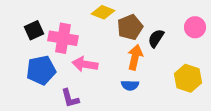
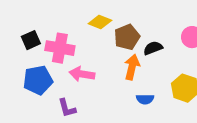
black semicircle: (156, 38) -> (153, 48), turned 36
blue semicircle: (130, 85) -> (145, 99), moved

